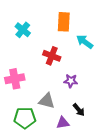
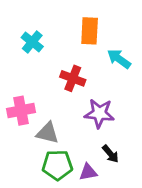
purple star: (71, 81) -> (99, 113), size x1.5
gray triangle: (47, 101) -> (48, 133), moved
green pentagon: (25, 118) -> (57, 165), moved

